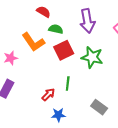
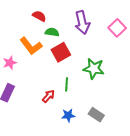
green star: (92, 57) -> (94, 69), moved
gray rectangle: (99, 107) -> (96, 115), moved
blue star: (58, 115) -> (68, 115), moved

